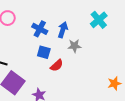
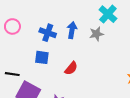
gray star: (74, 46) -> (96, 34), moved
blue square: (44, 52) -> (42, 57), moved

